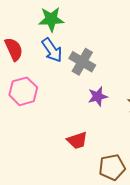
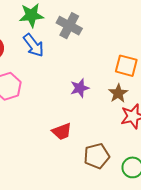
gray cross: (82, 62) -> (69, 26), moved

